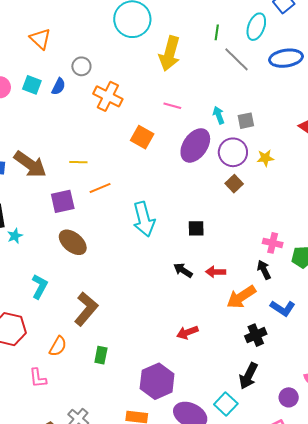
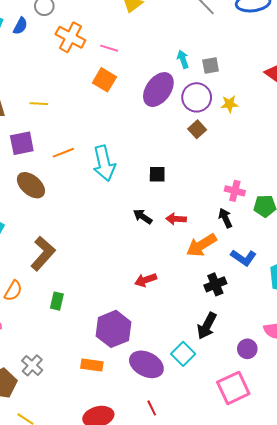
pink line: (172, 106) -> (109, 48), moved
orange line: (100, 188) -> (63, 153), moved

